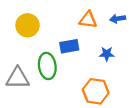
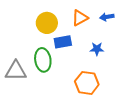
orange triangle: (88, 20) -> (80, 18), turned -36
yellow circle: (27, 25) -> (47, 23), moved

